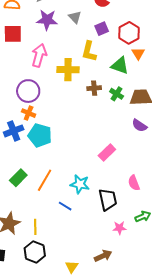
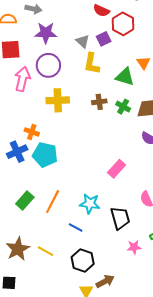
gray triangle: (75, 17) -> (83, 41), moved
red hexagon: (129, 33) -> (123, 24), moved
pink arrow: (39, 55) -> (22, 79), moved
yellow cross: (68, 70) -> (58, 100), moved
purple circle: (28, 91) -> (48, 65), moved
yellow line: (35, 227) -> (46, 251), turned -56
black hexagon: (35, 252) -> (83, 261), moved
brown arrow: (103, 256) -> (105, 281), moved

